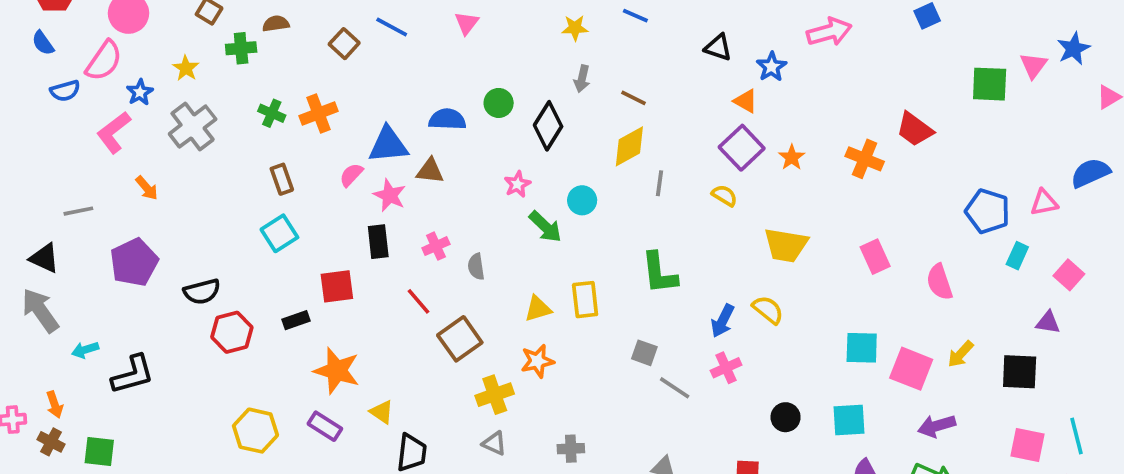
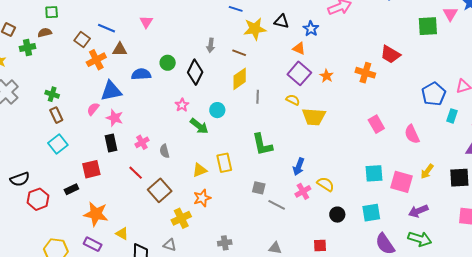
yellow star: (575, 28) -> (255, 29), moved, size x1.6
green cross: (272, 113) -> (52, 94), moved
orange cross: (319, 114) -> (96, 60), moved
brown triangle: (430, 171) -> (120, 49), moved
blue pentagon: (988, 211) -> (434, 94), turned 30
yellow trapezoid: (786, 245) -> (314, 117), moved
yellow semicircle: (768, 310) -> (326, 184), moved
gray triangle: (494, 443) -> (170, 245), moved

